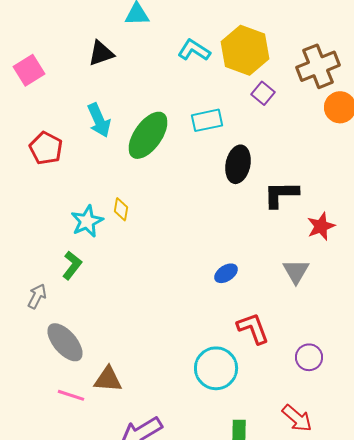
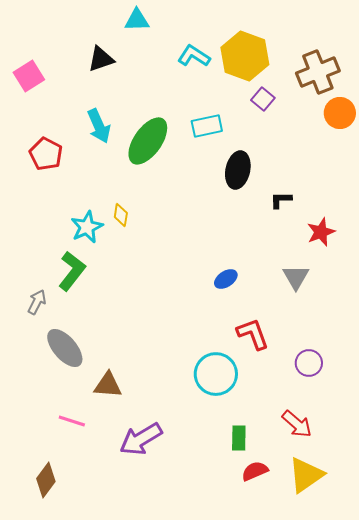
black L-shape: (281, 194) -> (281, 200), size x0.6
green L-shape: (72, 265) -> (72, 271), size x1.4
pink line: (71, 395) -> (72, 421), moved

